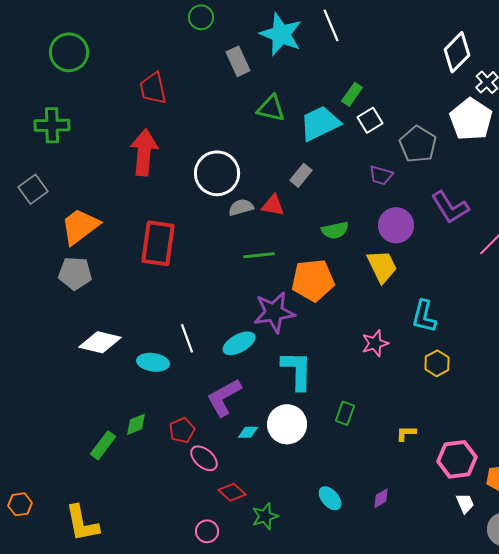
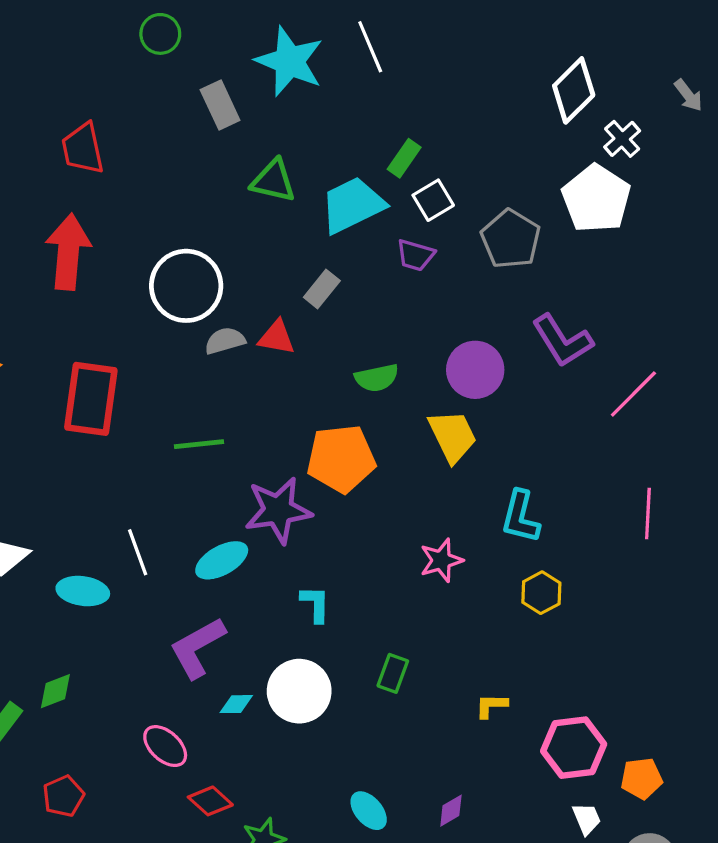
purple trapezoid: (381, 175) -> (415, 255), moved
green line: (259, 255) -> (199, 444), moved
cyan L-shape: (297, 370) -> (315, 604), size x0.6
red pentagon: (182, 430) -> (63, 796), moved

